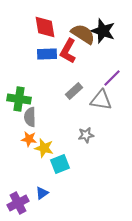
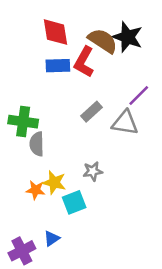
gray star: (86, 135) -> (93, 171), moved
orange star: (29, 139) -> (36, 190), moved

